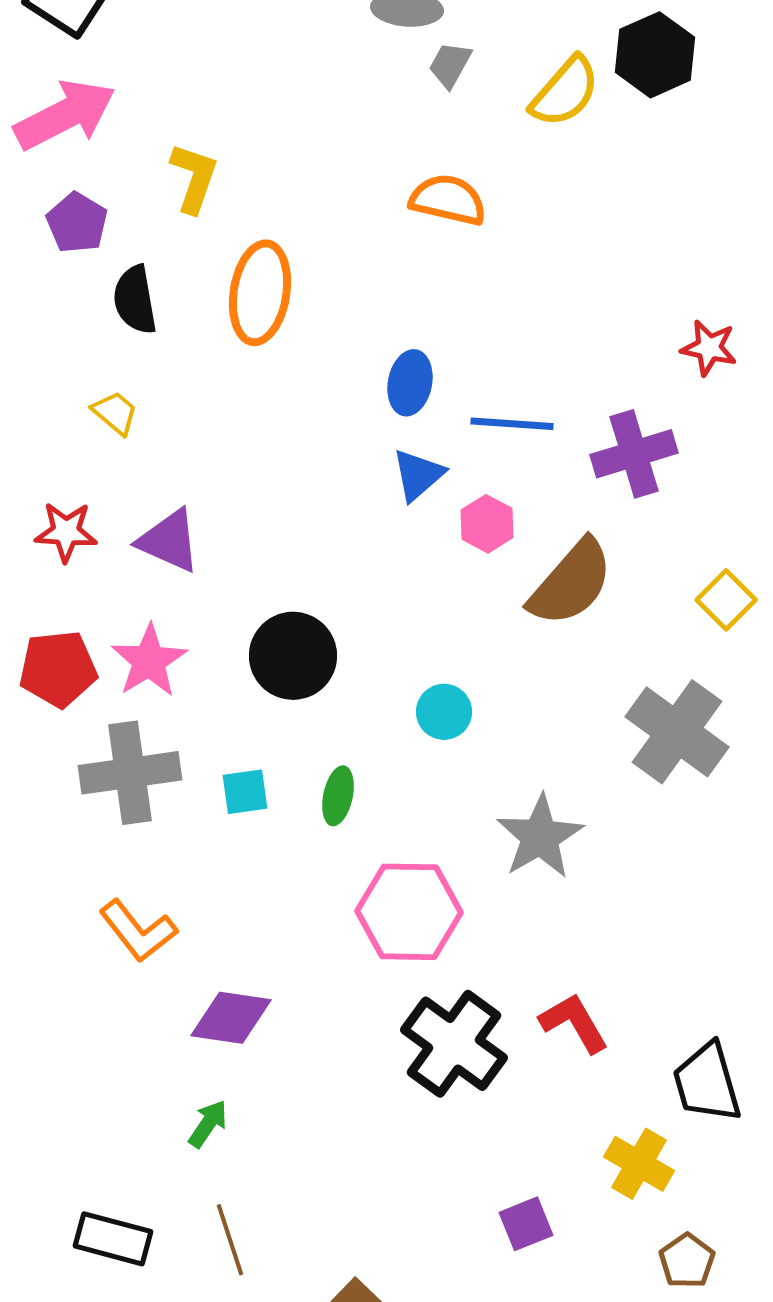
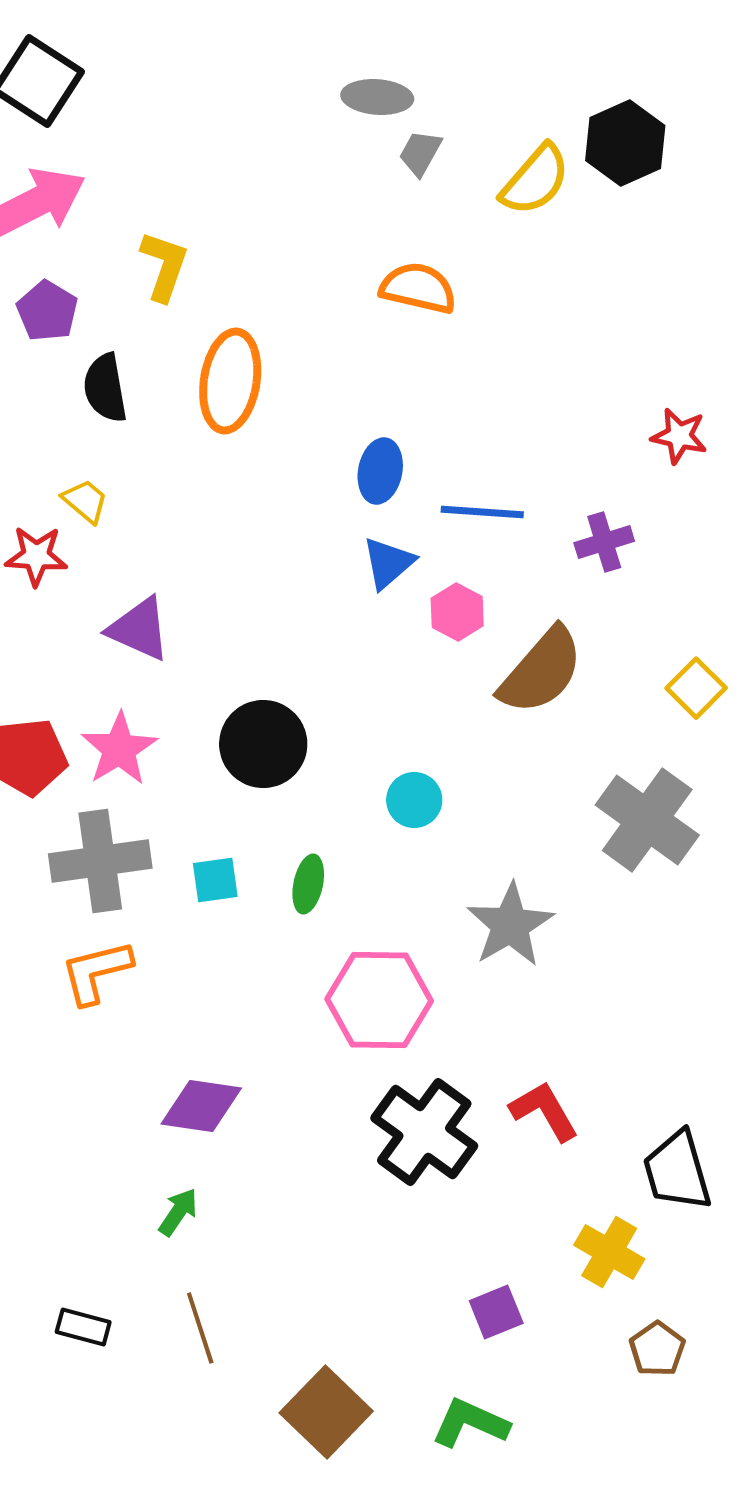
purple cross: (634, 454) -> (604, 542), size x0.7
red star: (66, 532) -> (36, 556), moved
orange L-shape: (138, 931) -> (96, 972), moved, turned 114
black rectangle: (113, 1239) -> (83, 1327), size x0.7

